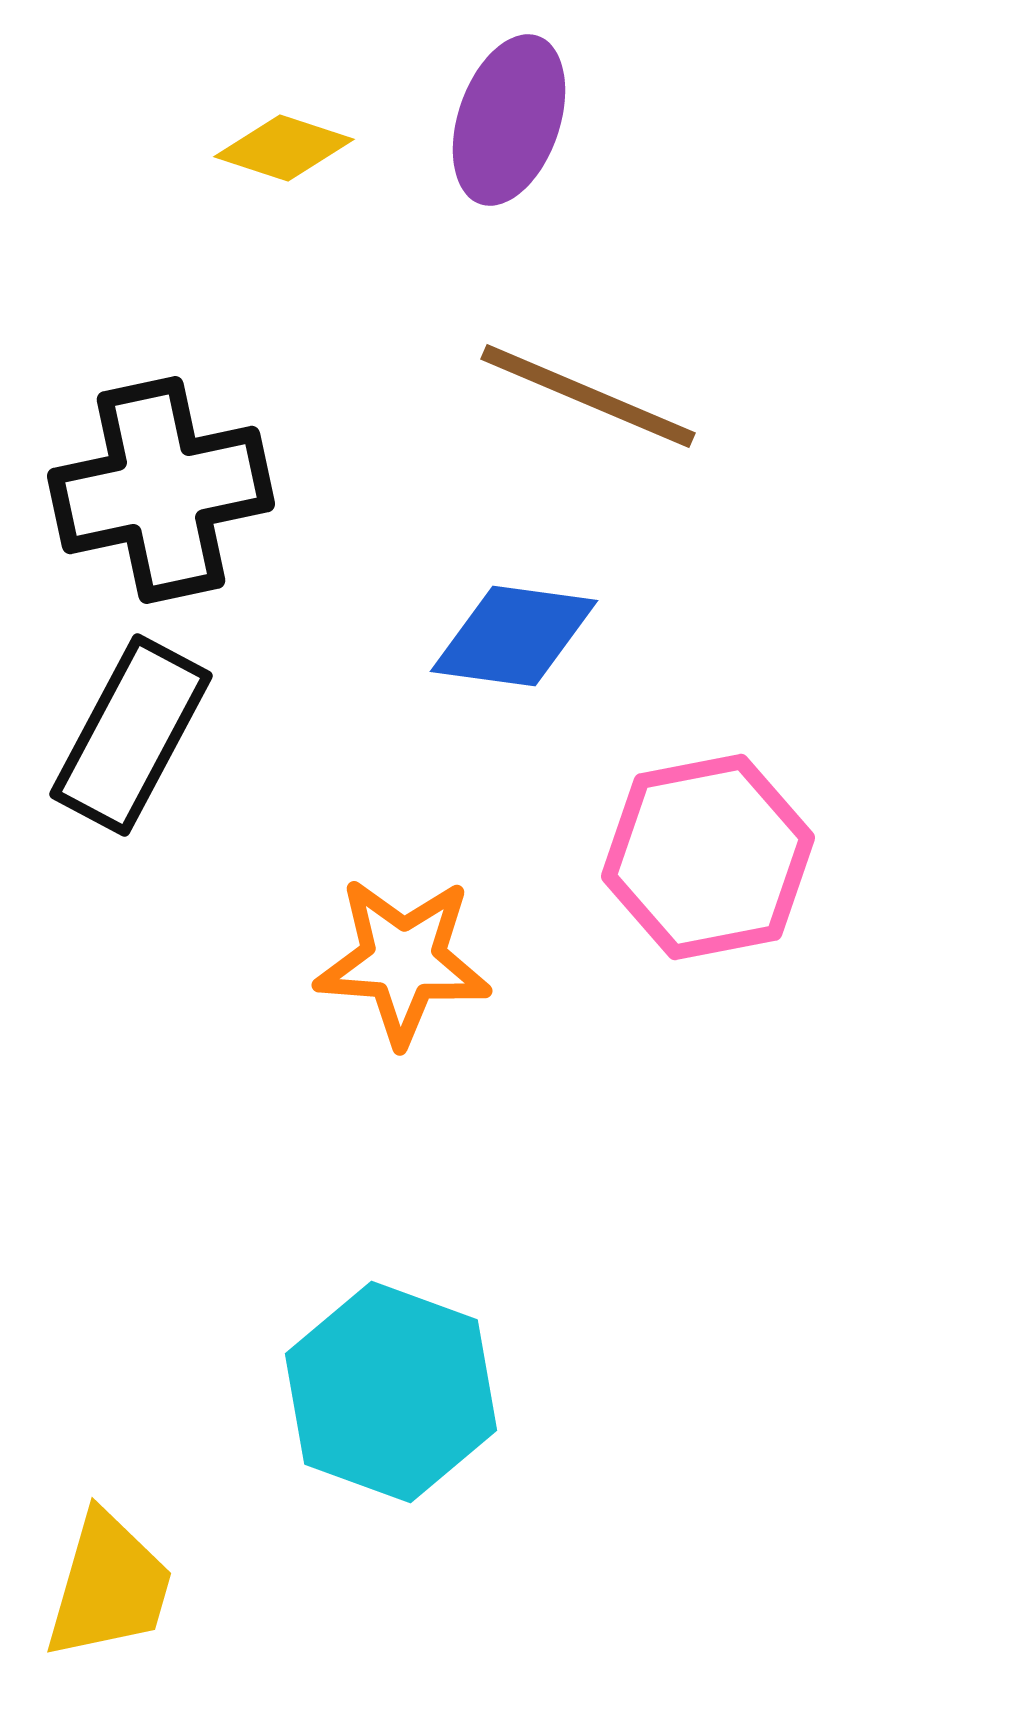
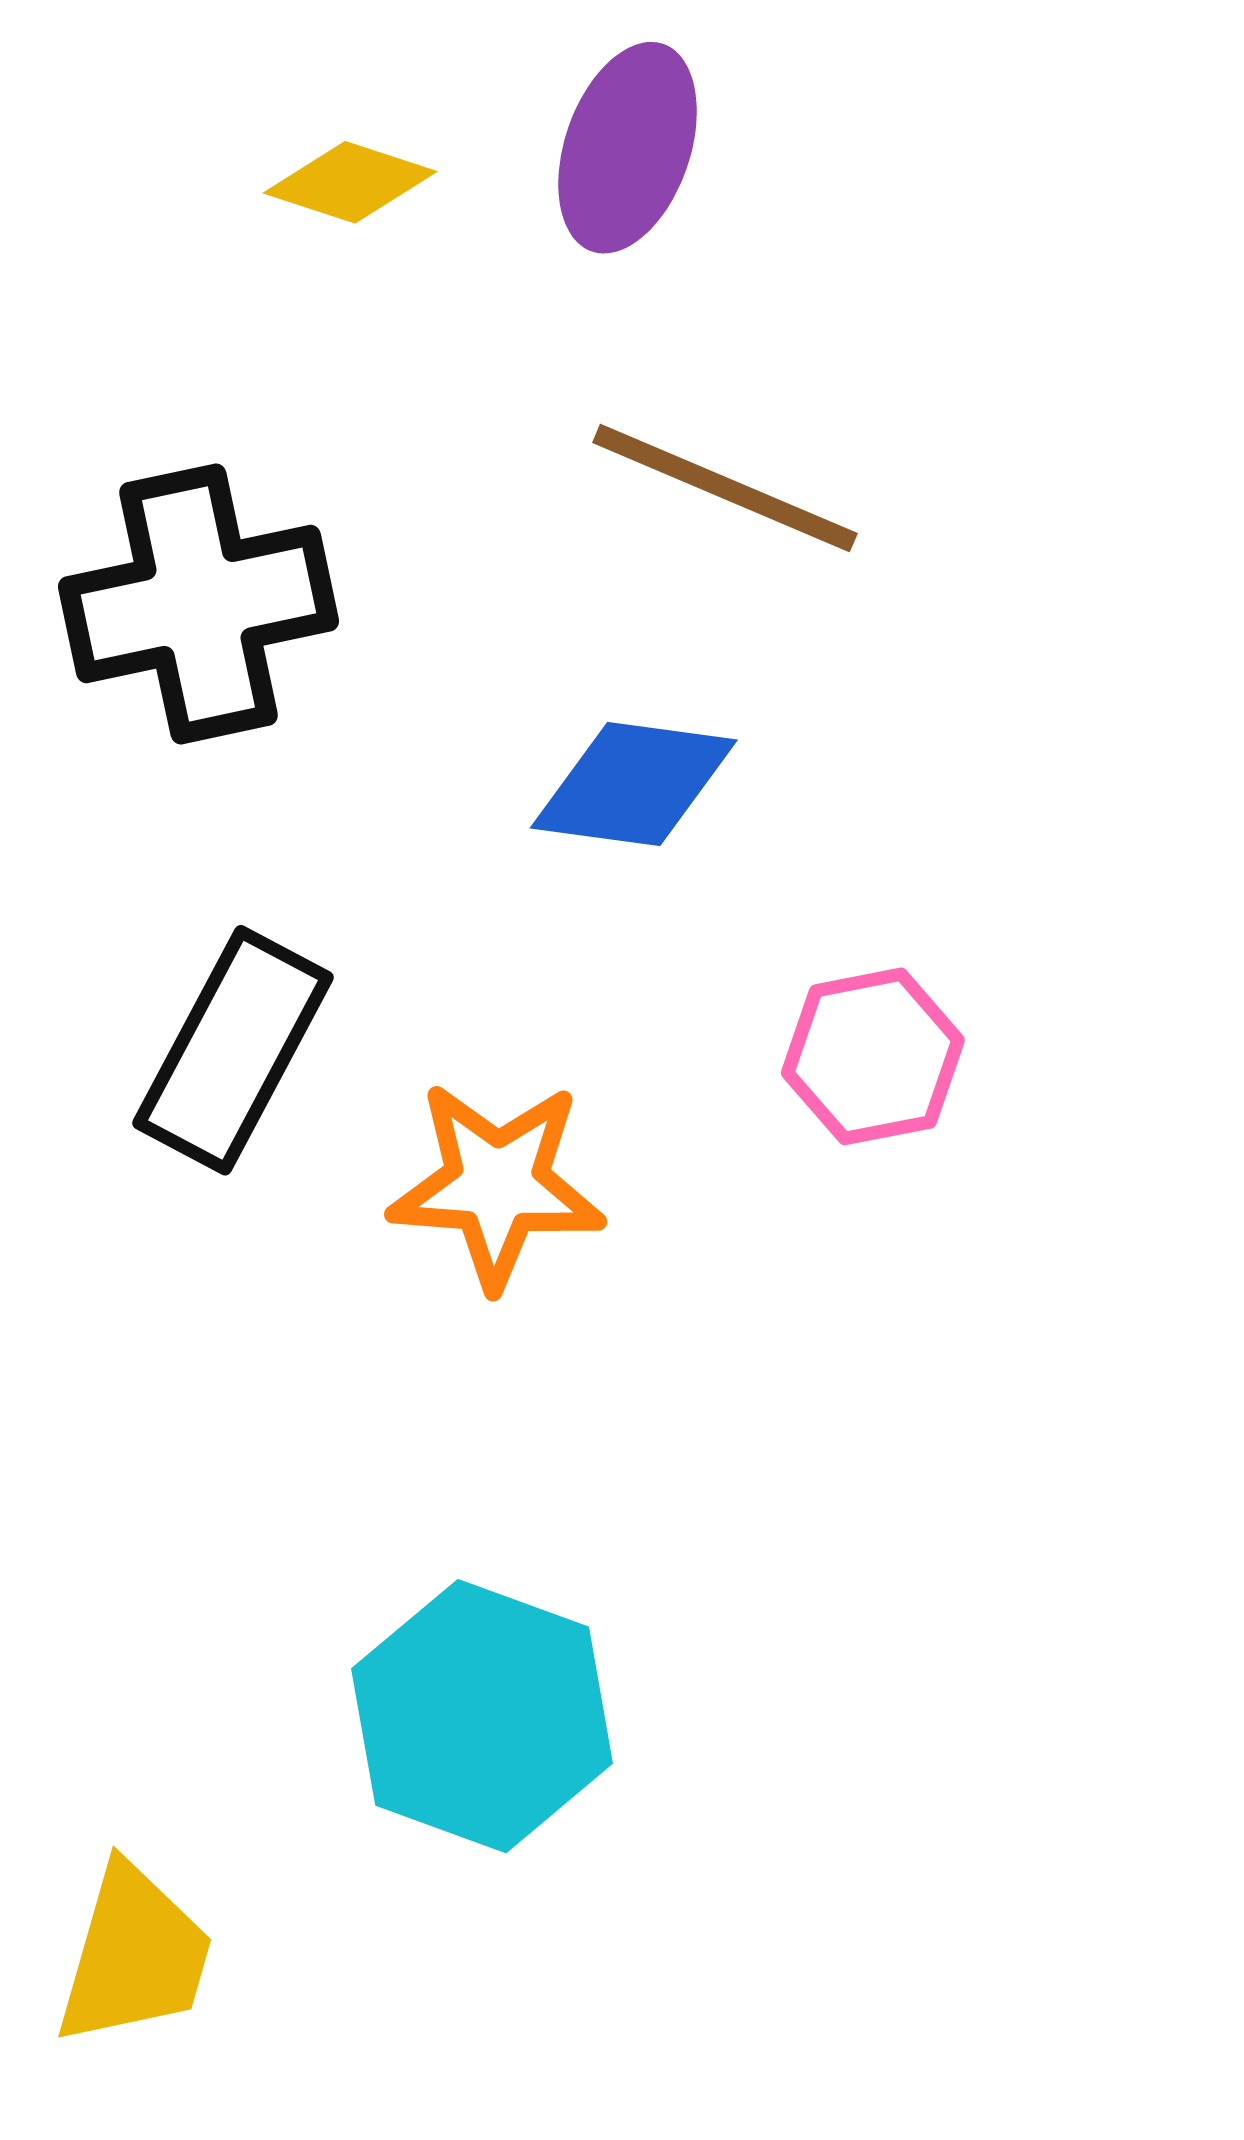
black rectangle: (131, 735) -> (233, 1050), moved
pink hexagon: (708, 857) -> (873, 1056), size x0.7

